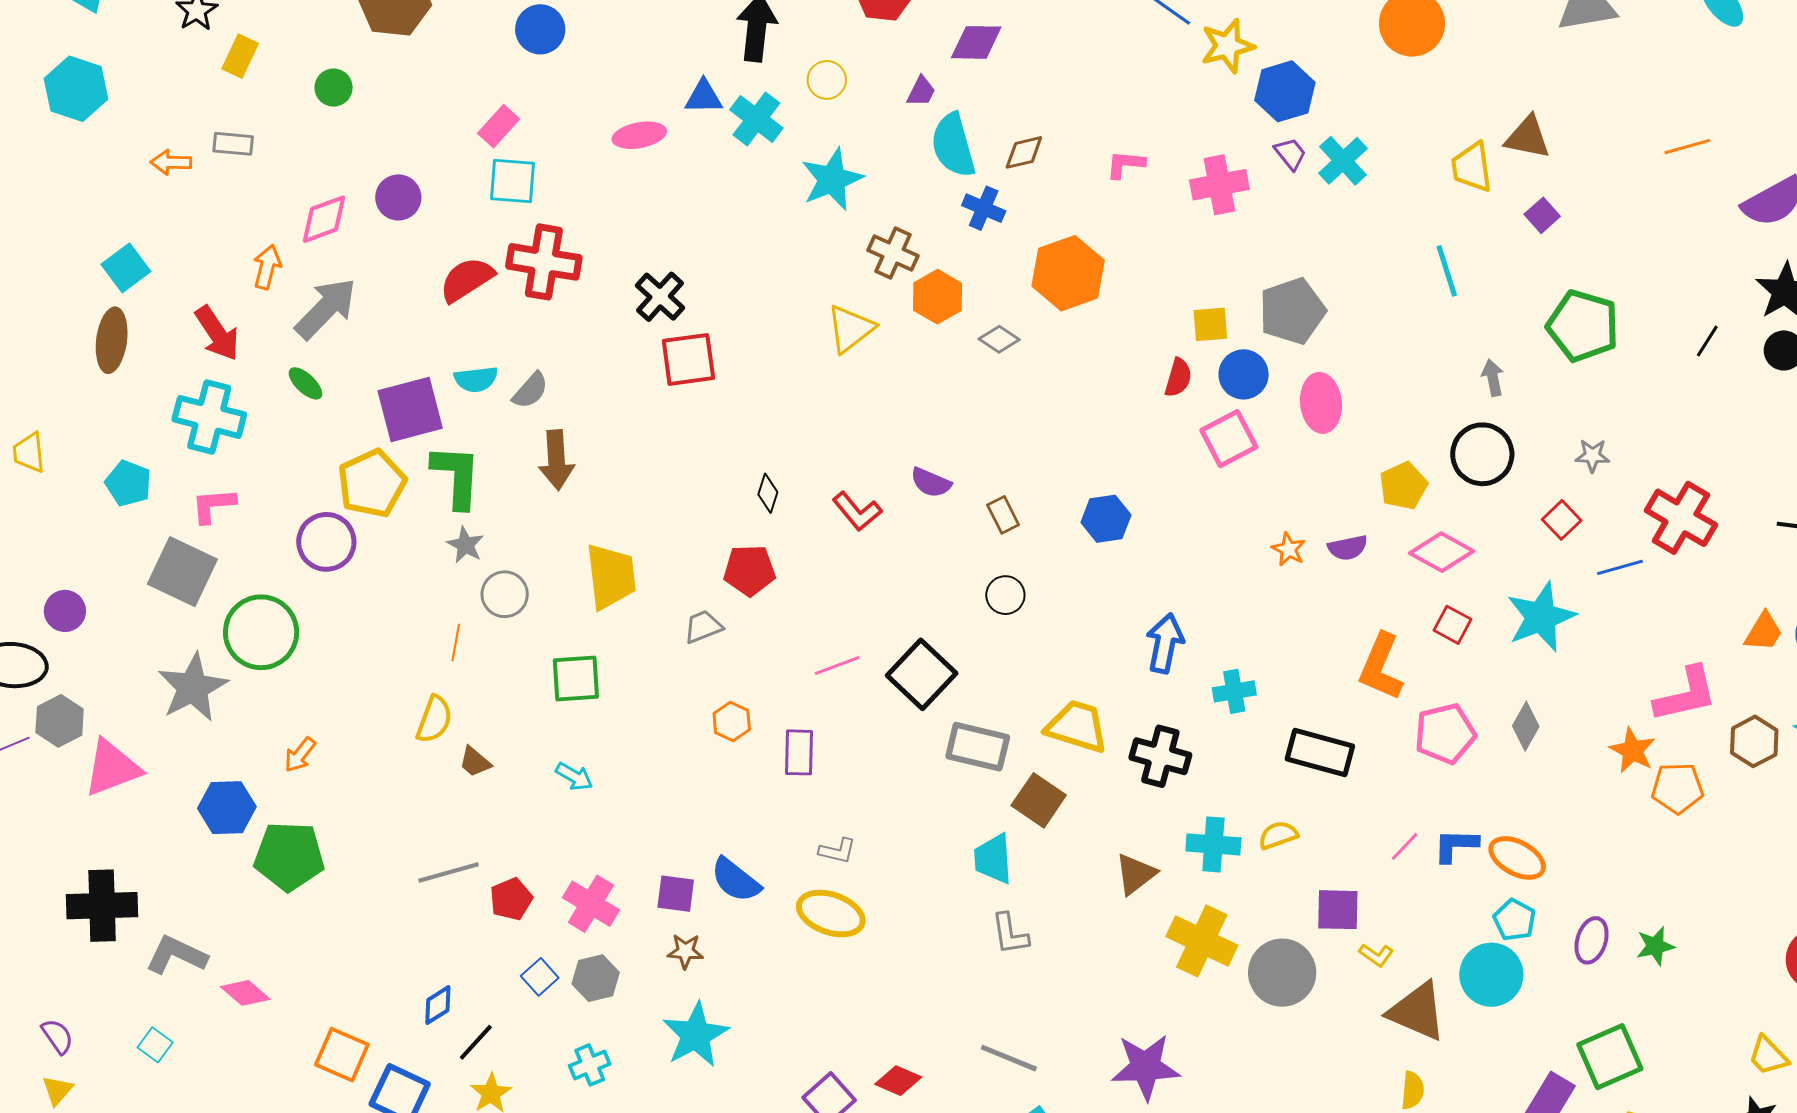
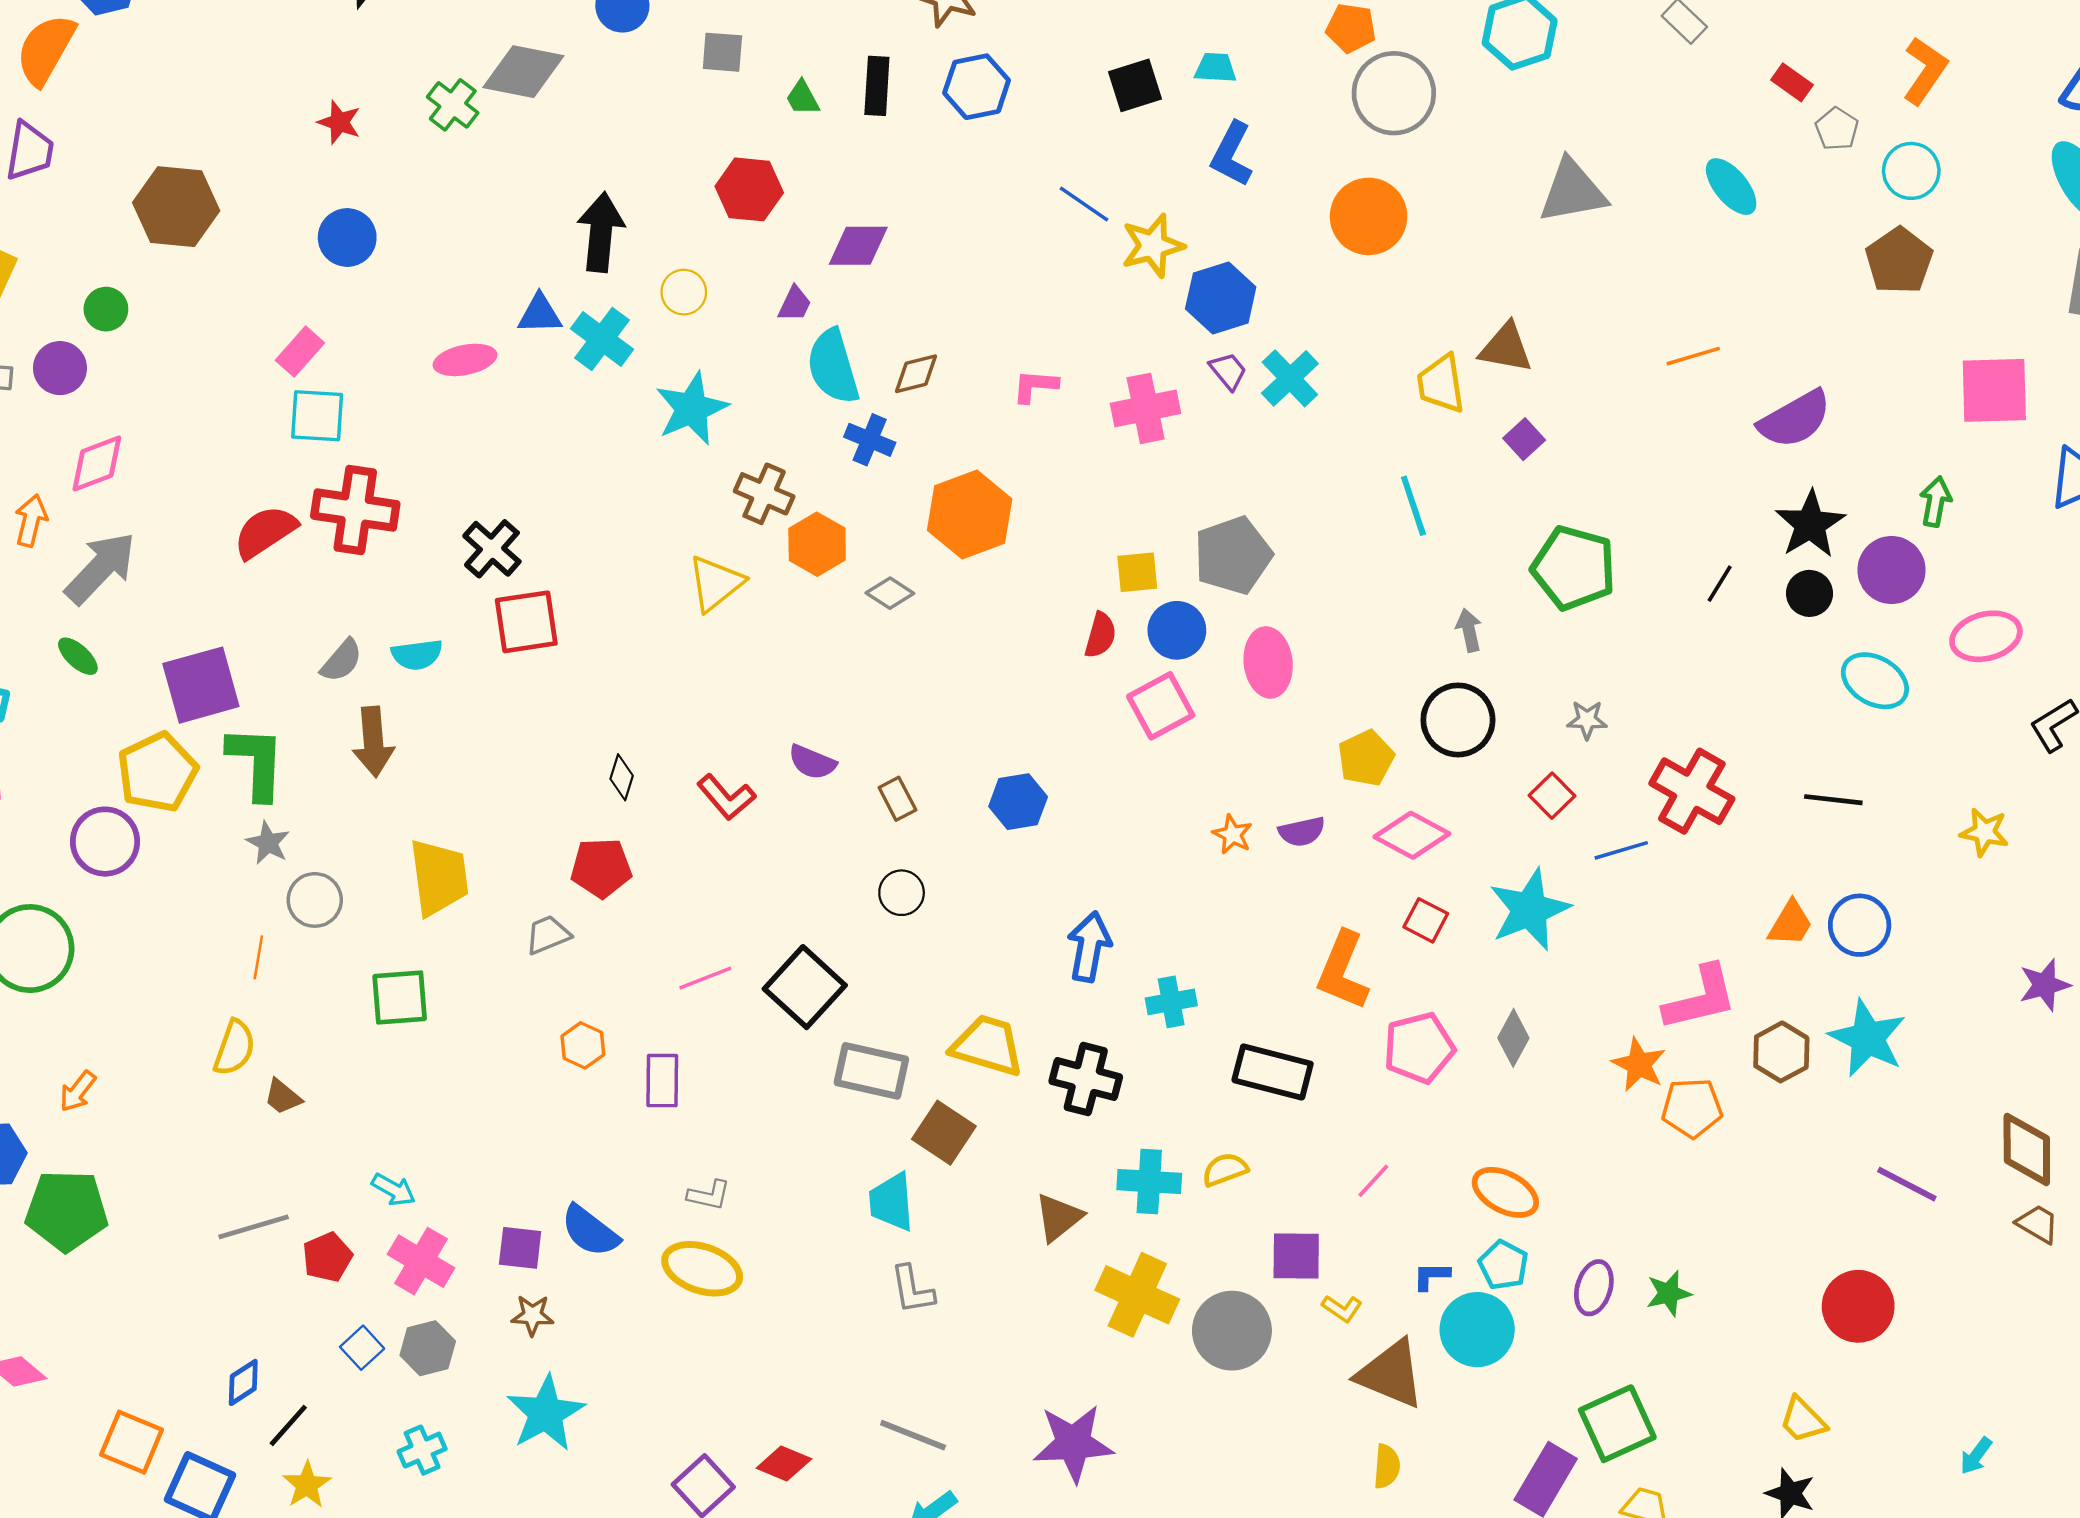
purple circle: (398, 197) -> (60, 368), moved
cyan semicircle: (476, 379) -> (417, 655), moved
cyan arrow: (574, 777) -> (394, 1190), moved
blue L-shape: (1456, 845) -> (1431, 1276), moved, size x0.7

